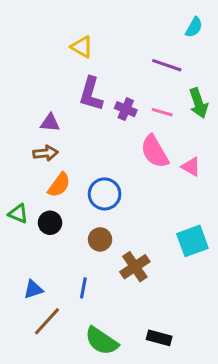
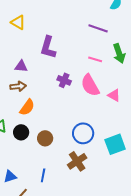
yellow triangle: (82, 47) -> (18, 22), moved
purple cross: (126, 109) -> (64, 80), moved
blue circle: (105, 194) -> (83, 133), moved
brown circle: (100, 239) -> (45, 138), moved

